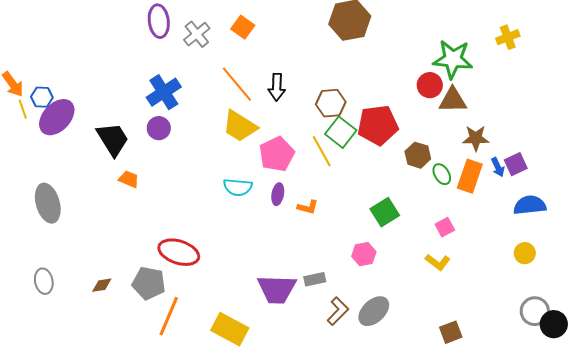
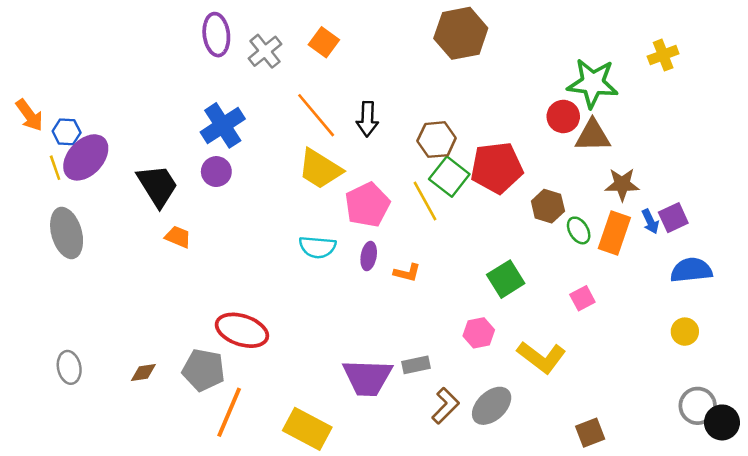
yellow line: (23, 109) -> (55, 168), moved
gray ellipse: (48, 203) -> (67, 233), moved
yellow L-shape: (438, 262) -> (541, 357), moved, size x1.5

